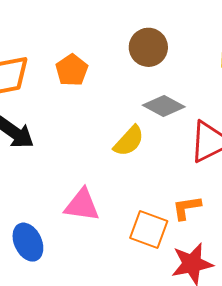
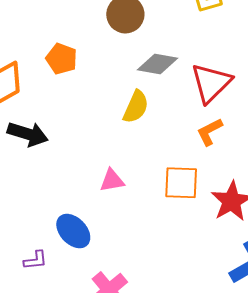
pink triangle: (82, 205) -> (112, 180), size x0.7
orange L-shape: (187, 208) -> (210, 132), moved

